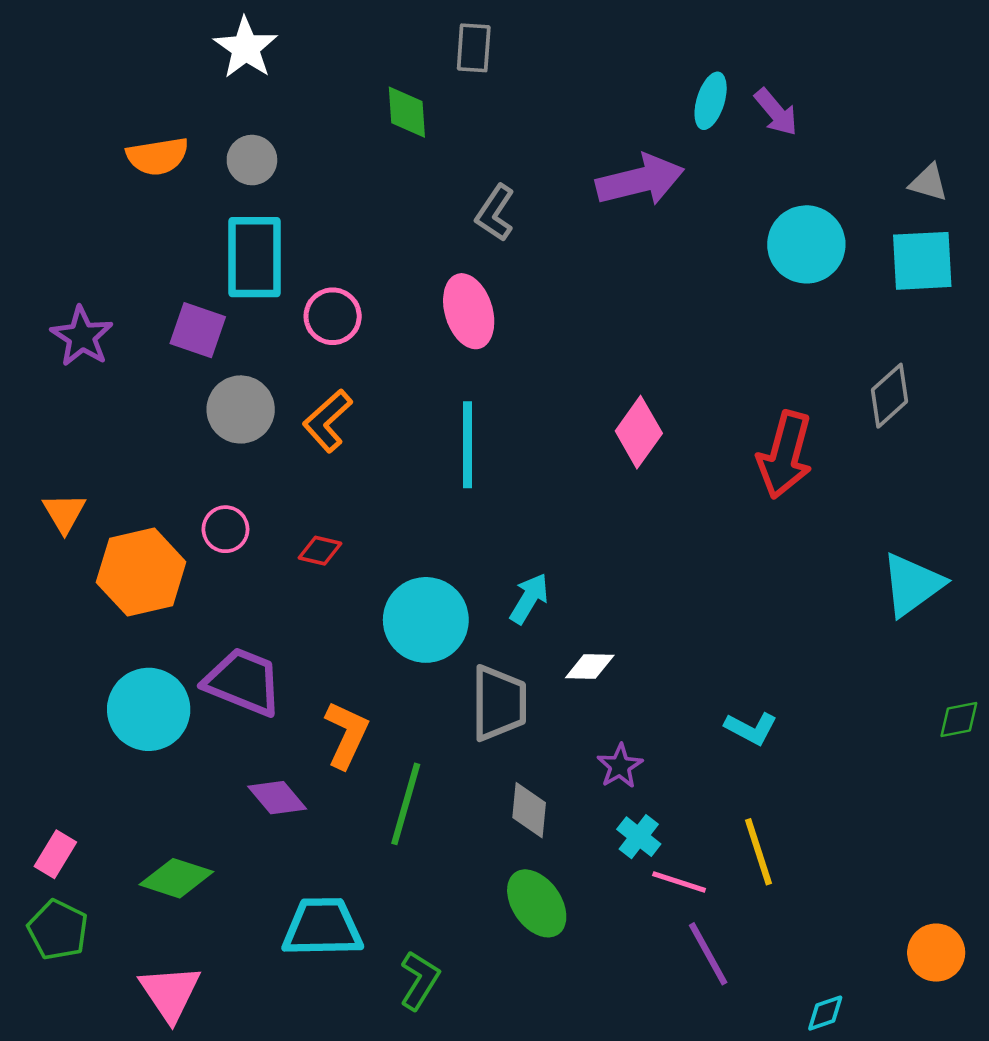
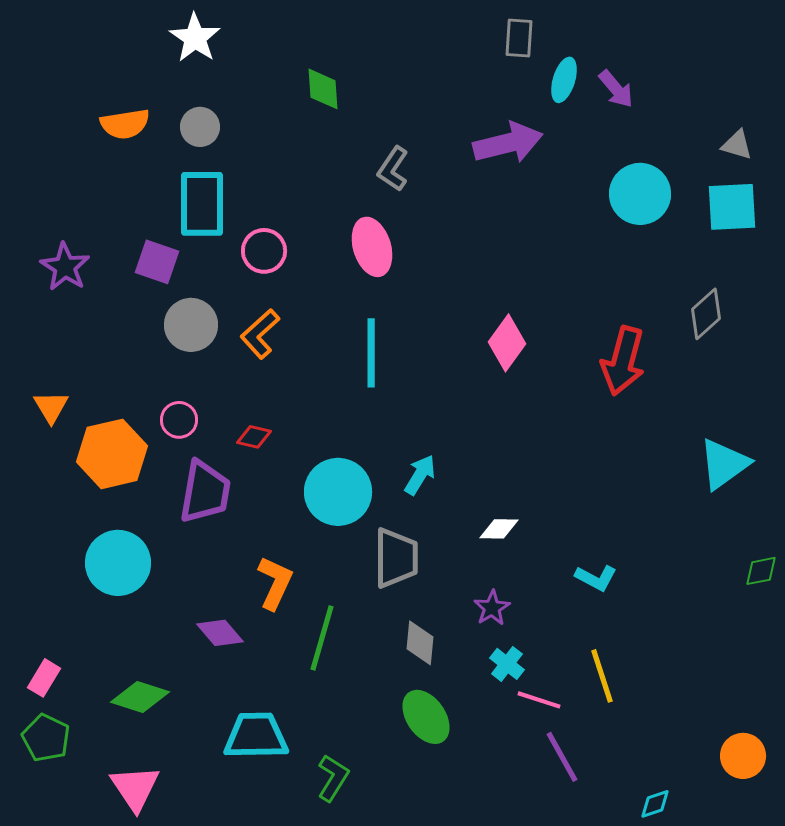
gray rectangle: (474, 48) -> (519, 38), moved
white diamond: (590, 667) -> (499, 529), moved
purple trapezoid: (243, 682) -> (205, 492), moved, turned 78

